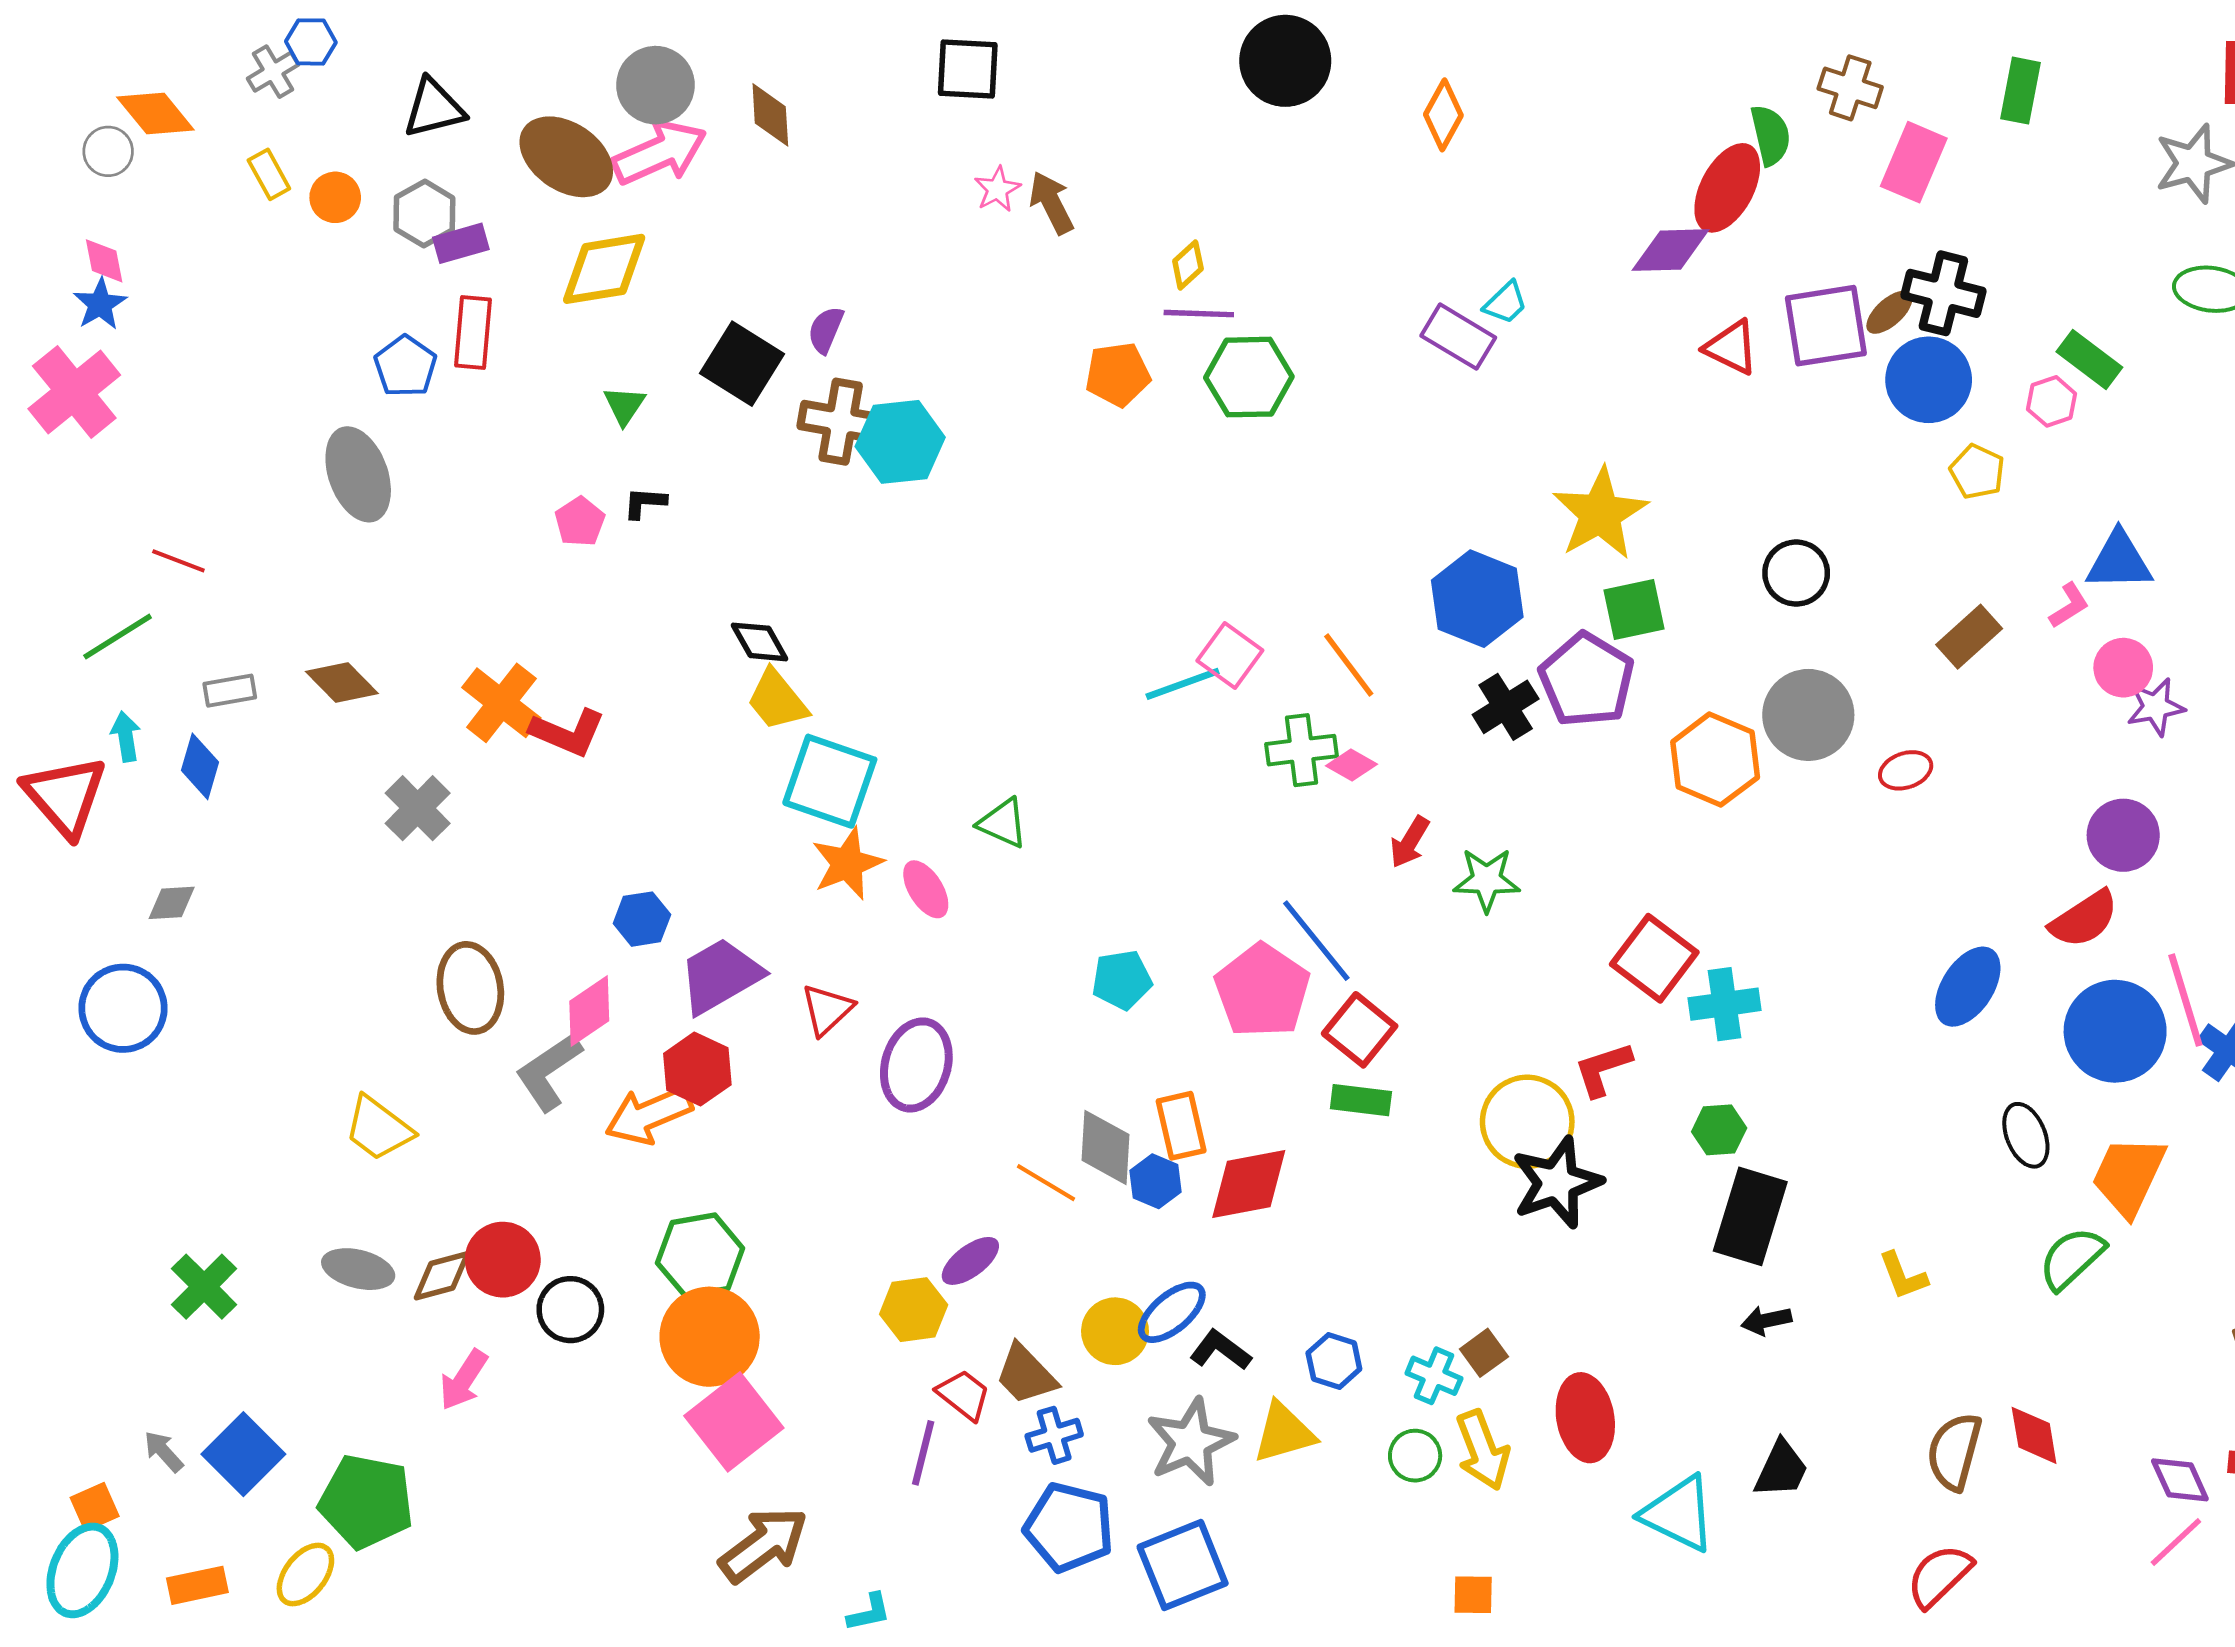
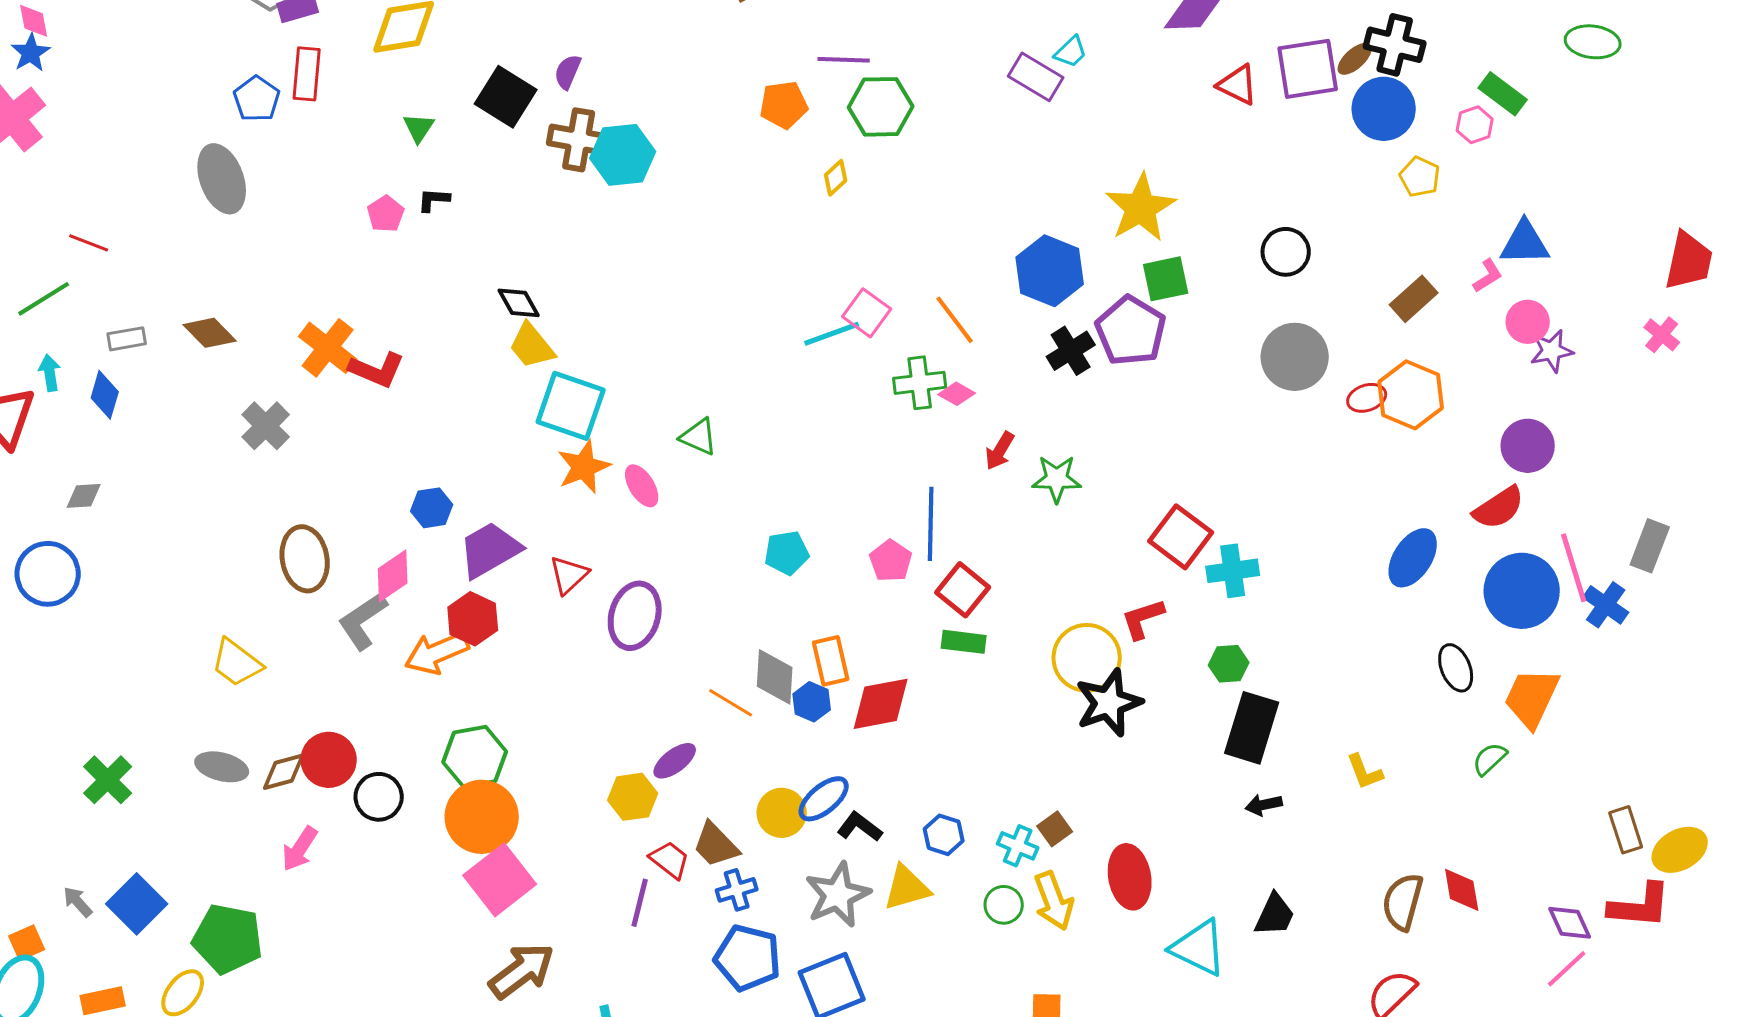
yellow diamond: (1188, 265) -> (836, 178), moved
orange hexagon: (1715, 760) -> (1411, 395), moved
blue line: (1316, 941) -> (931, 524), turned 40
pink pentagon: (1262, 991) -> (891, 561), size x0.6
green semicircle: (2072, 1258) -> (1490, 759), size x0.7

